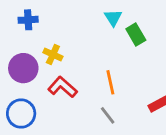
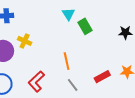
red L-shape: (63, 87) -> (36, 81), moved, turned -85
gray line: (108, 115) -> (73, 85), moved

